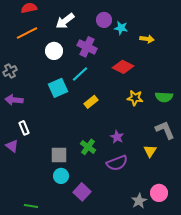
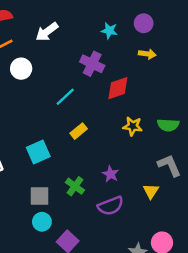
purple circle: (104, 20) -> (144, 23), moved
cyan star: (121, 28) -> (109, 31), moved
purple cross: (87, 47) -> (92, 64), moved
white circle: (54, 51) -> (21, 69), moved
red diamond: (123, 67) -> (118, 88), turned -45
cyan square: (58, 88) -> (38, 152), moved

